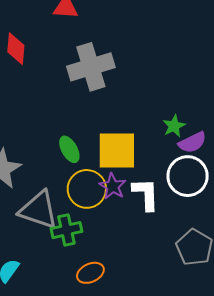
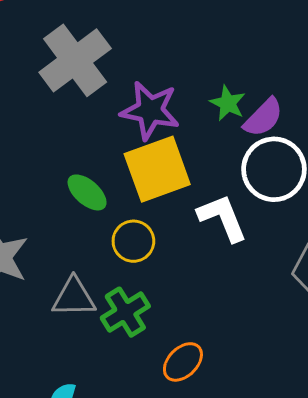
purple star: (113, 186) -> (150, 110), moved, size x1.4
yellow circle: (87, 189) -> (133, 241), size x0.7
gray triangle: (38, 210) -> (74, 297), size x0.7

